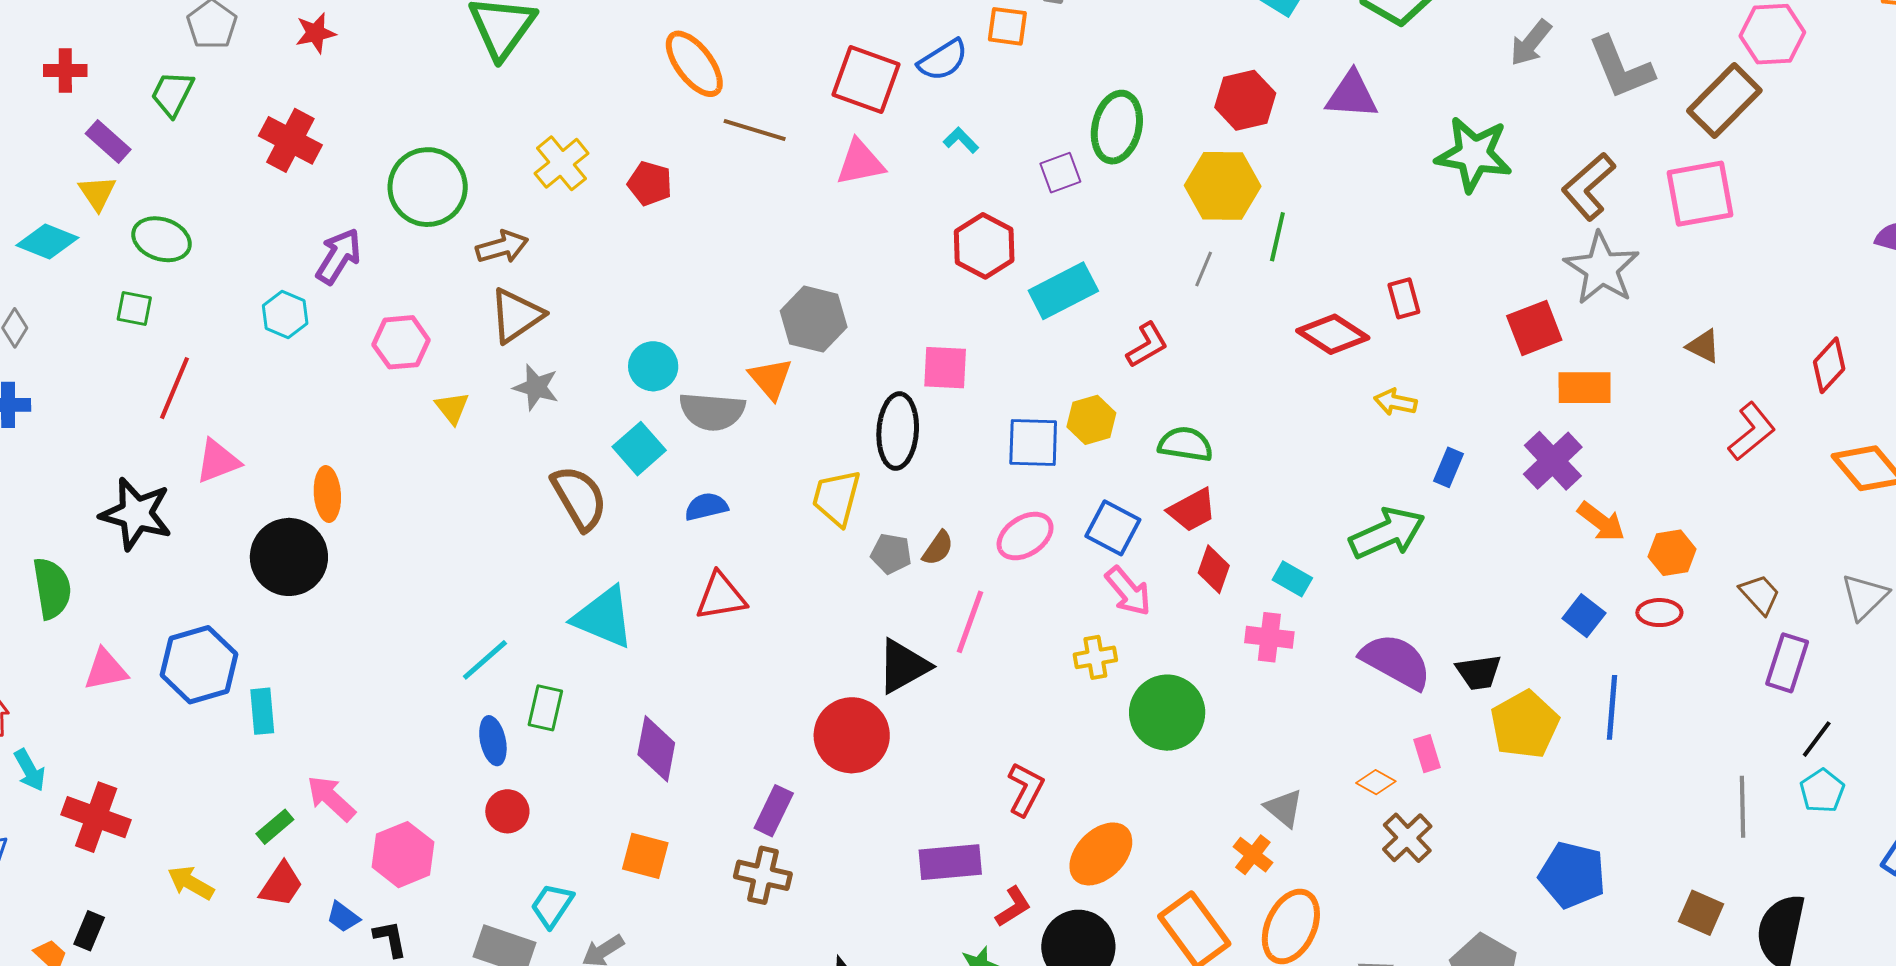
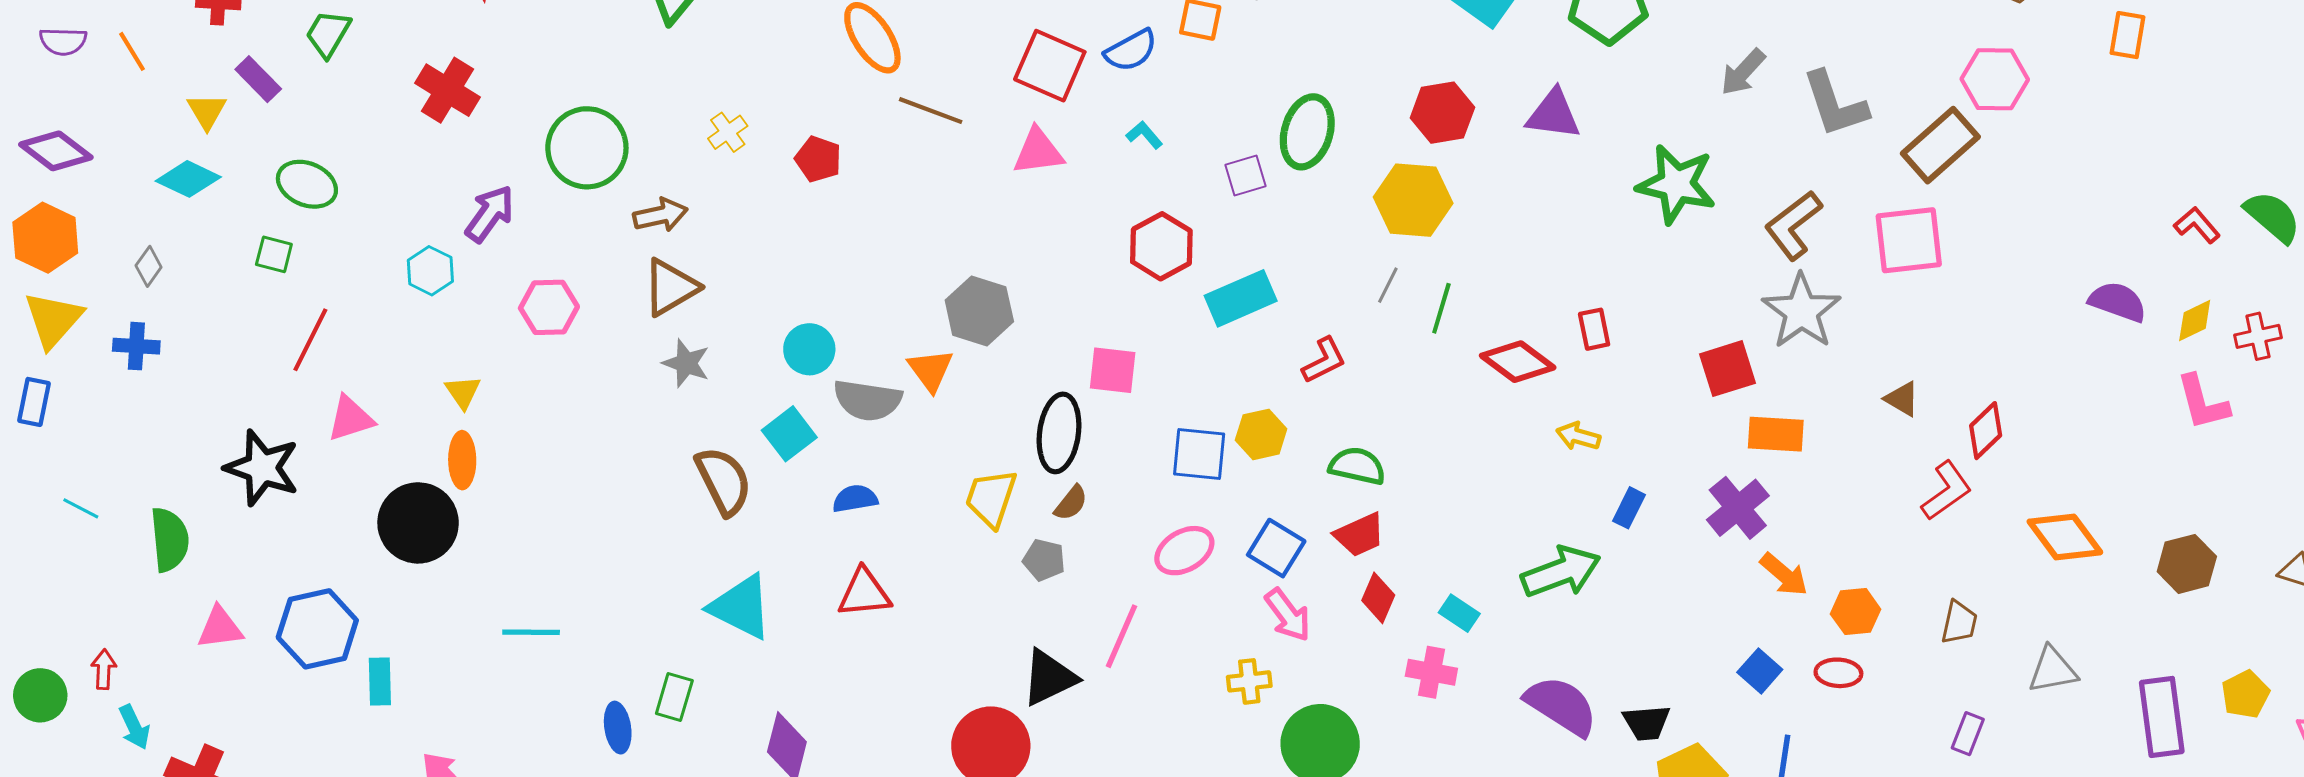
yellow cross: (562, 163) -> (728, 132), size x0.7
yellow triangle: (97, 193) -> (207, 111), moved
green line: (1277, 237) -> (1441, 308), moved
red diamond: (1829, 365) -> (1986, 431), moved
yellow triangle: (452, 408) -> (463, 392), moved
brown semicircle: (938, 548) -> (1071, 503), moved
brown trapezoid: (1760, 594) -> (1959, 622), moved, turned 51
gray triangle: (1865, 597) -> (2053, 670), turned 30
cyan line: (485, 660) -> (531, 632), moved, turned 38
purple rectangle: (1787, 663) -> (1968, 734), size x0.7

